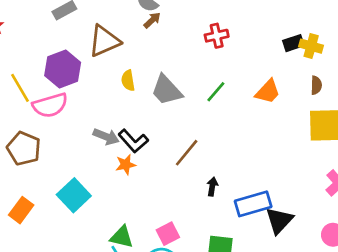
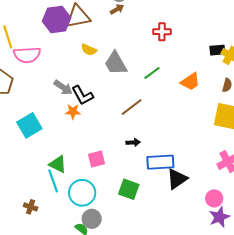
purple hexagon: (63, 69) -> (57, 20), moved
yellow semicircle: (128, 80) -> (89, 50), turned -70
brown line: (187, 153) -> (132, 107), moved
black arrow: (212, 187) -> (133, 142), turned 64
pink square: (168, 234) -> (96, 159), moved

